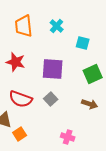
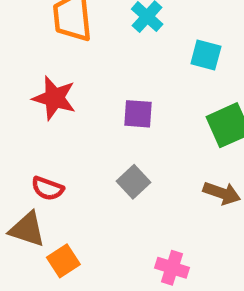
purple square: (53, 69) -> (138, 114), size x0.6
red semicircle: (21, 99) -> (48, 189), moved, size x0.6

